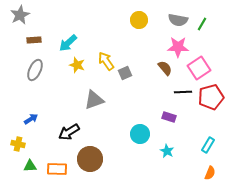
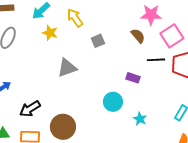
yellow arrow: (106, 61) -> (75, 18), moved
purple rectangle: (169, 117) -> (133, 78), moved
black arrow: (69, 132) -> (30, 109), moved

